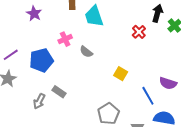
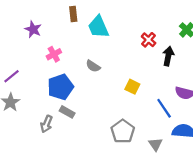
black arrow: (157, 13) -> (168, 56), moved
pink cross: (65, 39) -> (54, 54), moved
blue pentagon: (41, 60) -> (60, 87), moved

